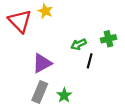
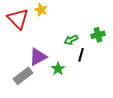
gray rectangle: (40, 92) -> (23, 76), moved, turned 30
green star: (64, 95) -> (58, 69), moved

